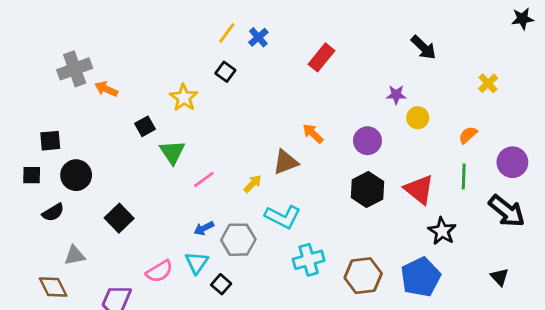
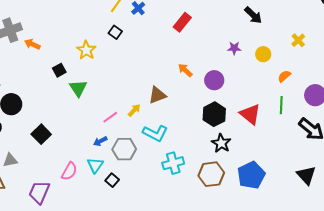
yellow circle: (418, 118) -> (263, 54), moved
orange arrow: (313, 133) -> (185, 70), moved
pink line: (204, 179) -> (110, 117), moved
black star: (442, 231) -> (221, 143), moved
pink semicircle: (159, 271) -> (69, 171), turned -30
black triangle: (500, 277) -> (306, 175), size x1.5

